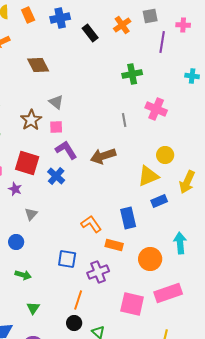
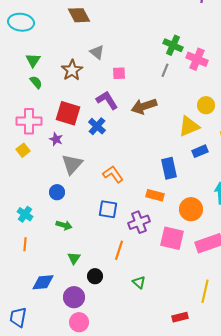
green cross: (132, 74) -> (173, 45), moved, turned 36
gray line: (124, 120) -> (165, 70), turned 32
pink square: (56, 127) -> (119, 73), moved
gray triangle: (31, 214) -> (72, 164), size x1.6
orange L-shape: (91, 224) -> (113, 174), moved
pink square: (132, 304) -> (172, 238), moved
black circle: (74, 323) -> (95, 276), moved

